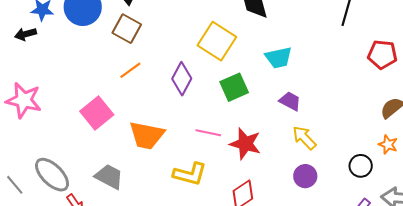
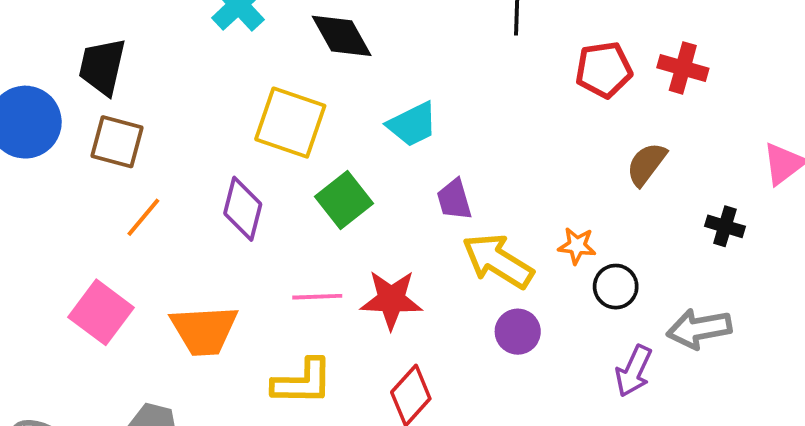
purple trapezoid: (290, 101) -> (454, 200), turned -120
yellow arrow: (304, 138) -> (498, 261), size x1.4
orange star: (388, 145) -> (577, 246), moved

